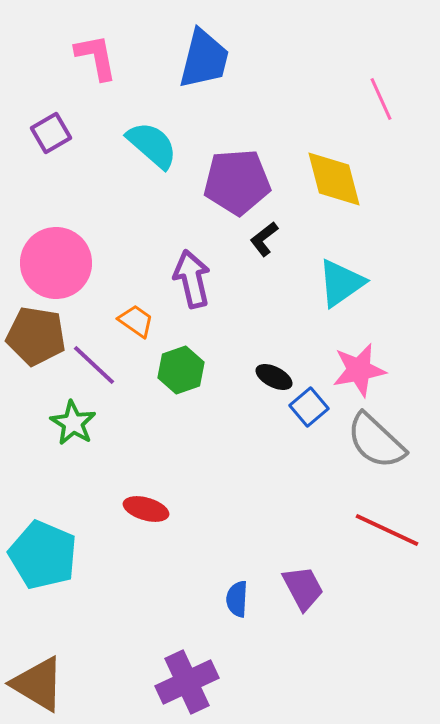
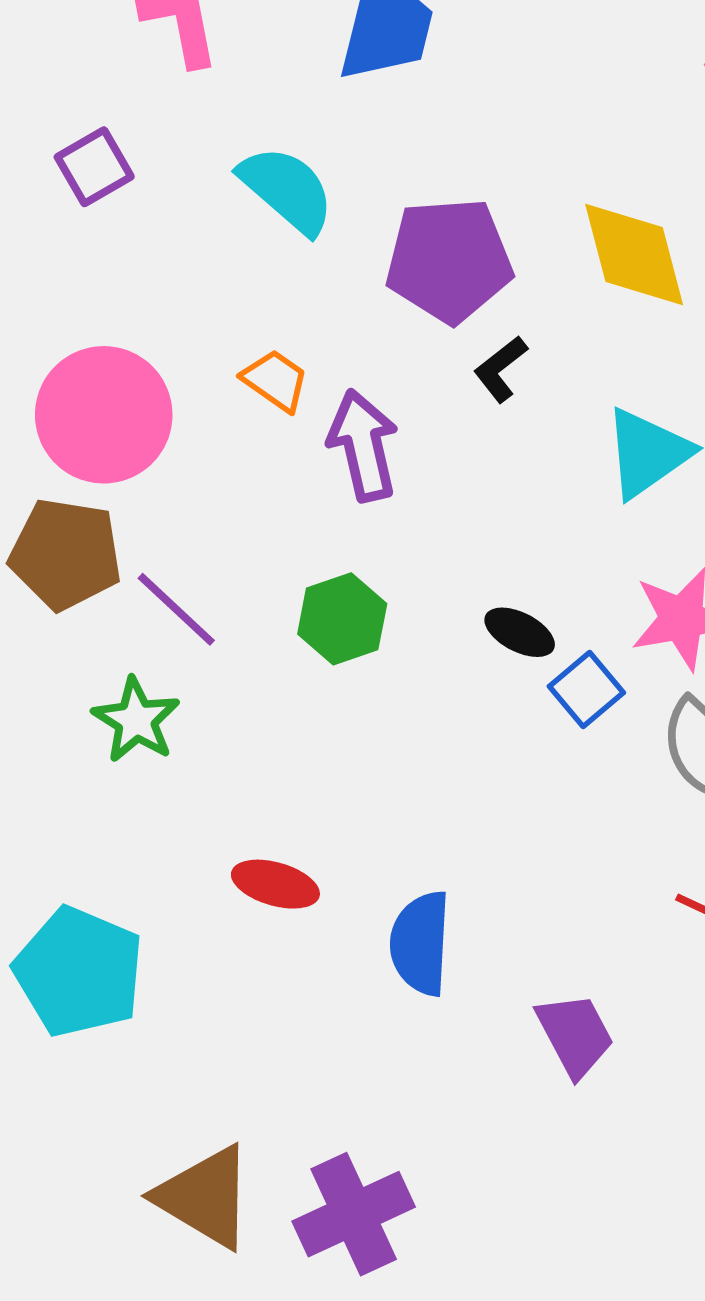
orange trapezoid: (136, 321) -> (275, 380), moved
blue semicircle: (237, 599) -> (420, 943), moved, size x1.5
brown triangle: (38, 684) -> (205, 1197), moved

